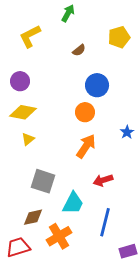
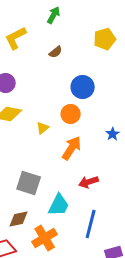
brown semicircle: (79, 50) -> (56, 52), moved
yellow triangle: (28, 139) -> (43, 128), moved

